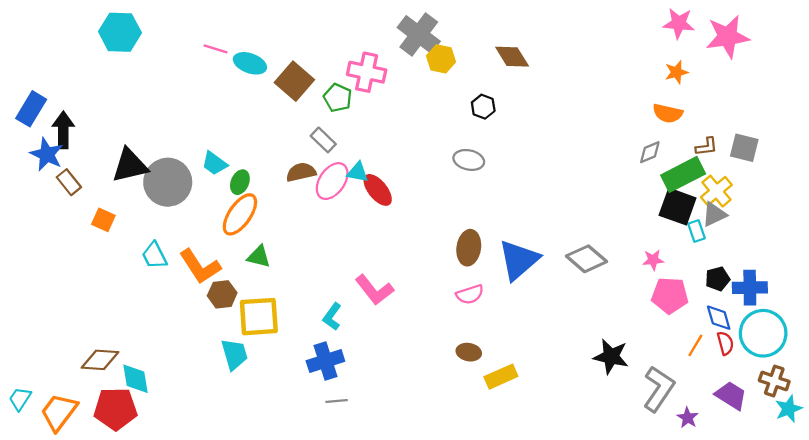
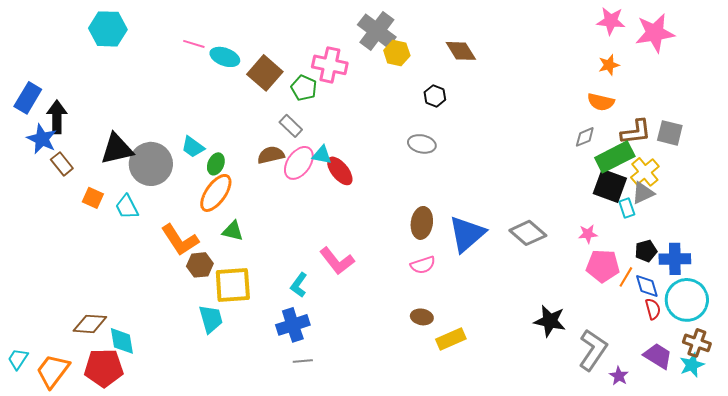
brown L-shape: (706, 147) -> (636, 132), size x1.5
cyan trapezoid: (154, 255) -> (127, 207), moved
orange line: (695, 345) -> (626, 277), moved
cyan star: (789, 409) -> (692, 365), moved

